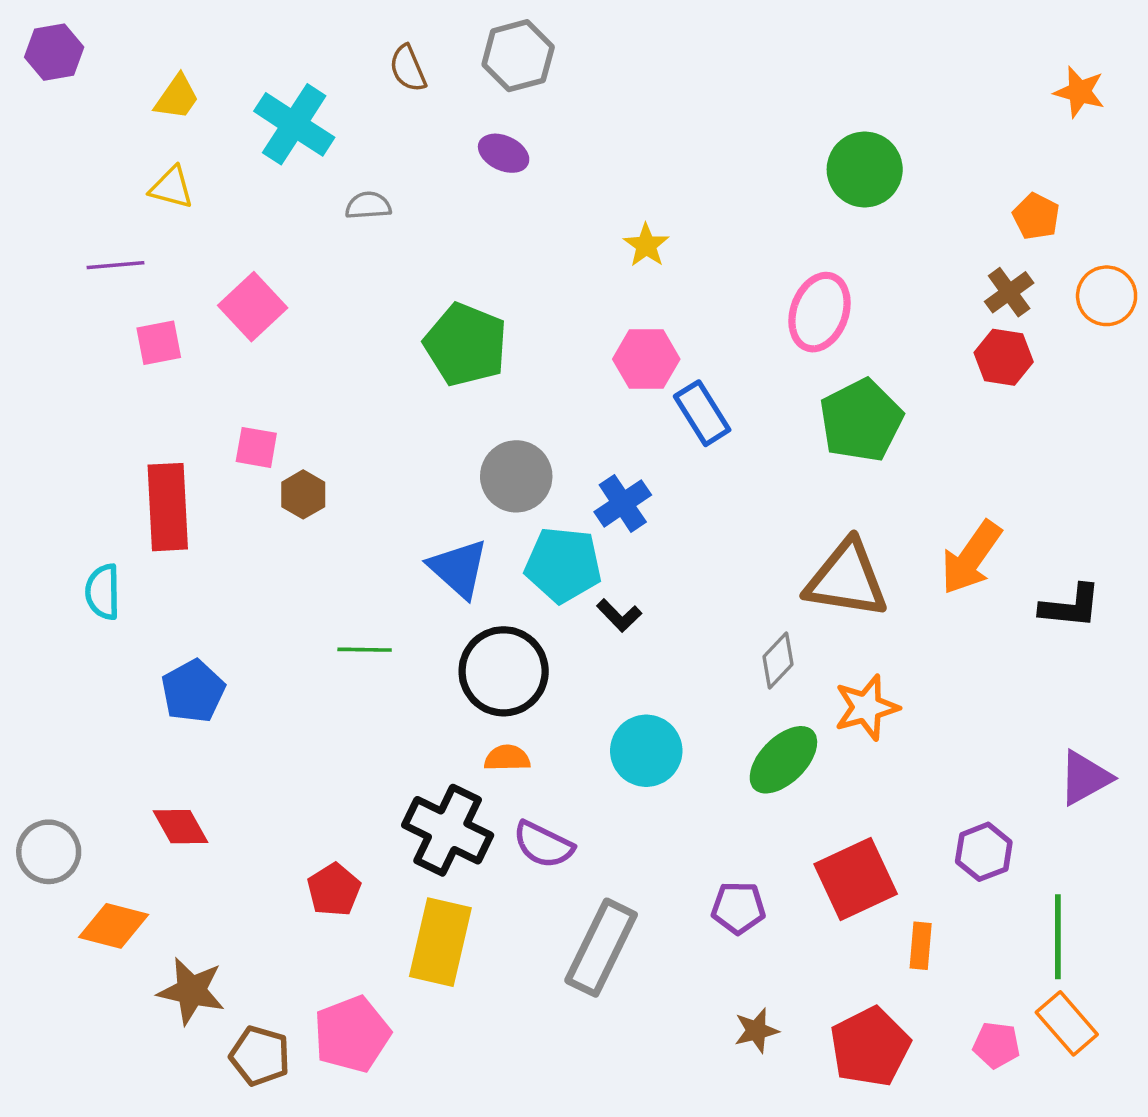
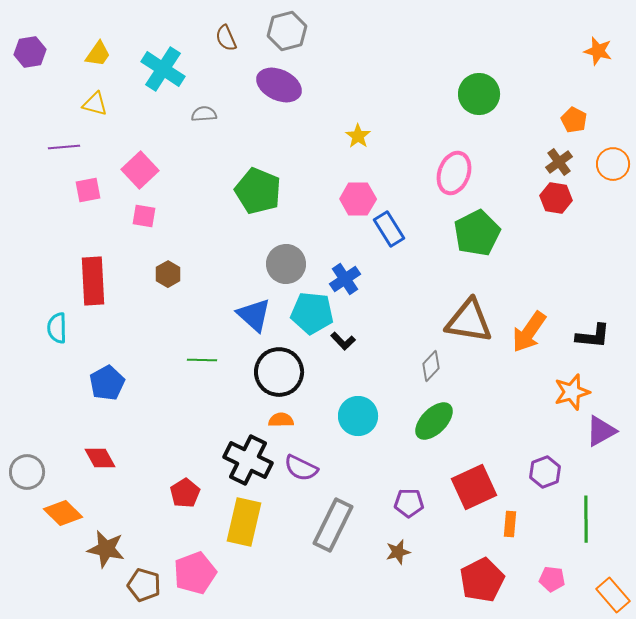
purple hexagon: (54, 52) -> (30, 52), moved
purple ellipse: (504, 153) -> (279, 85), size x1.6
pink square: (256, 447) -> (144, 216), moved
orange arrow: (971, 558) -> (529, 332), moved
orange star: (866, 707) -> (572, 392), moved
orange diamond: (114, 926) -> (63, 513), turned 30
orange rectangle: (1067, 1023) -> (613, 595), moved
brown star: (756, 1031) -> (398, 552), moved

